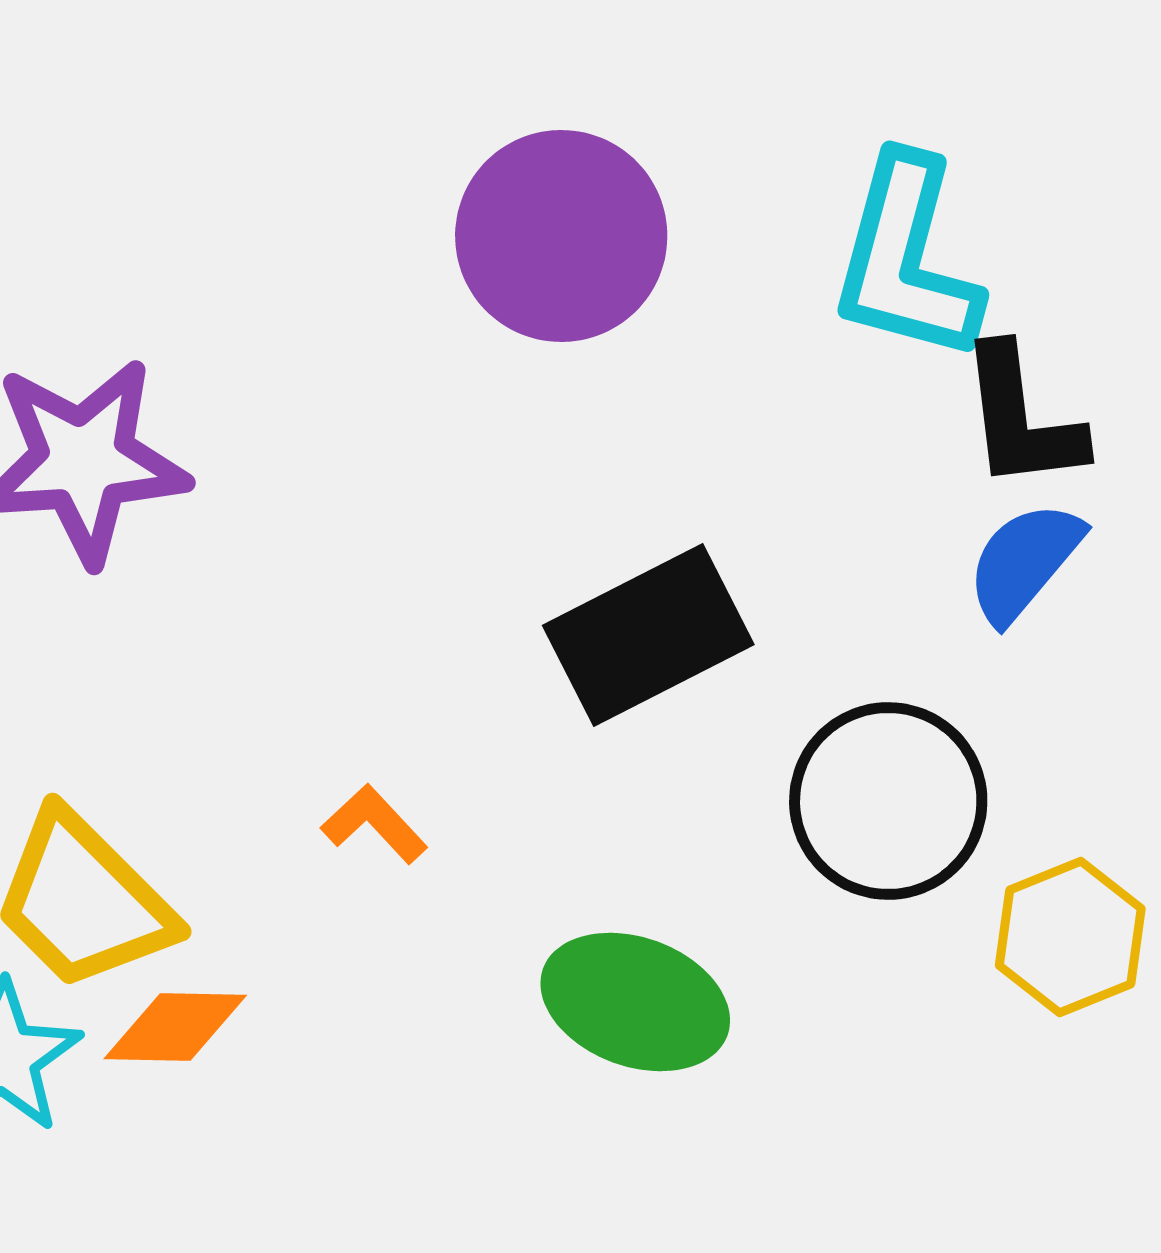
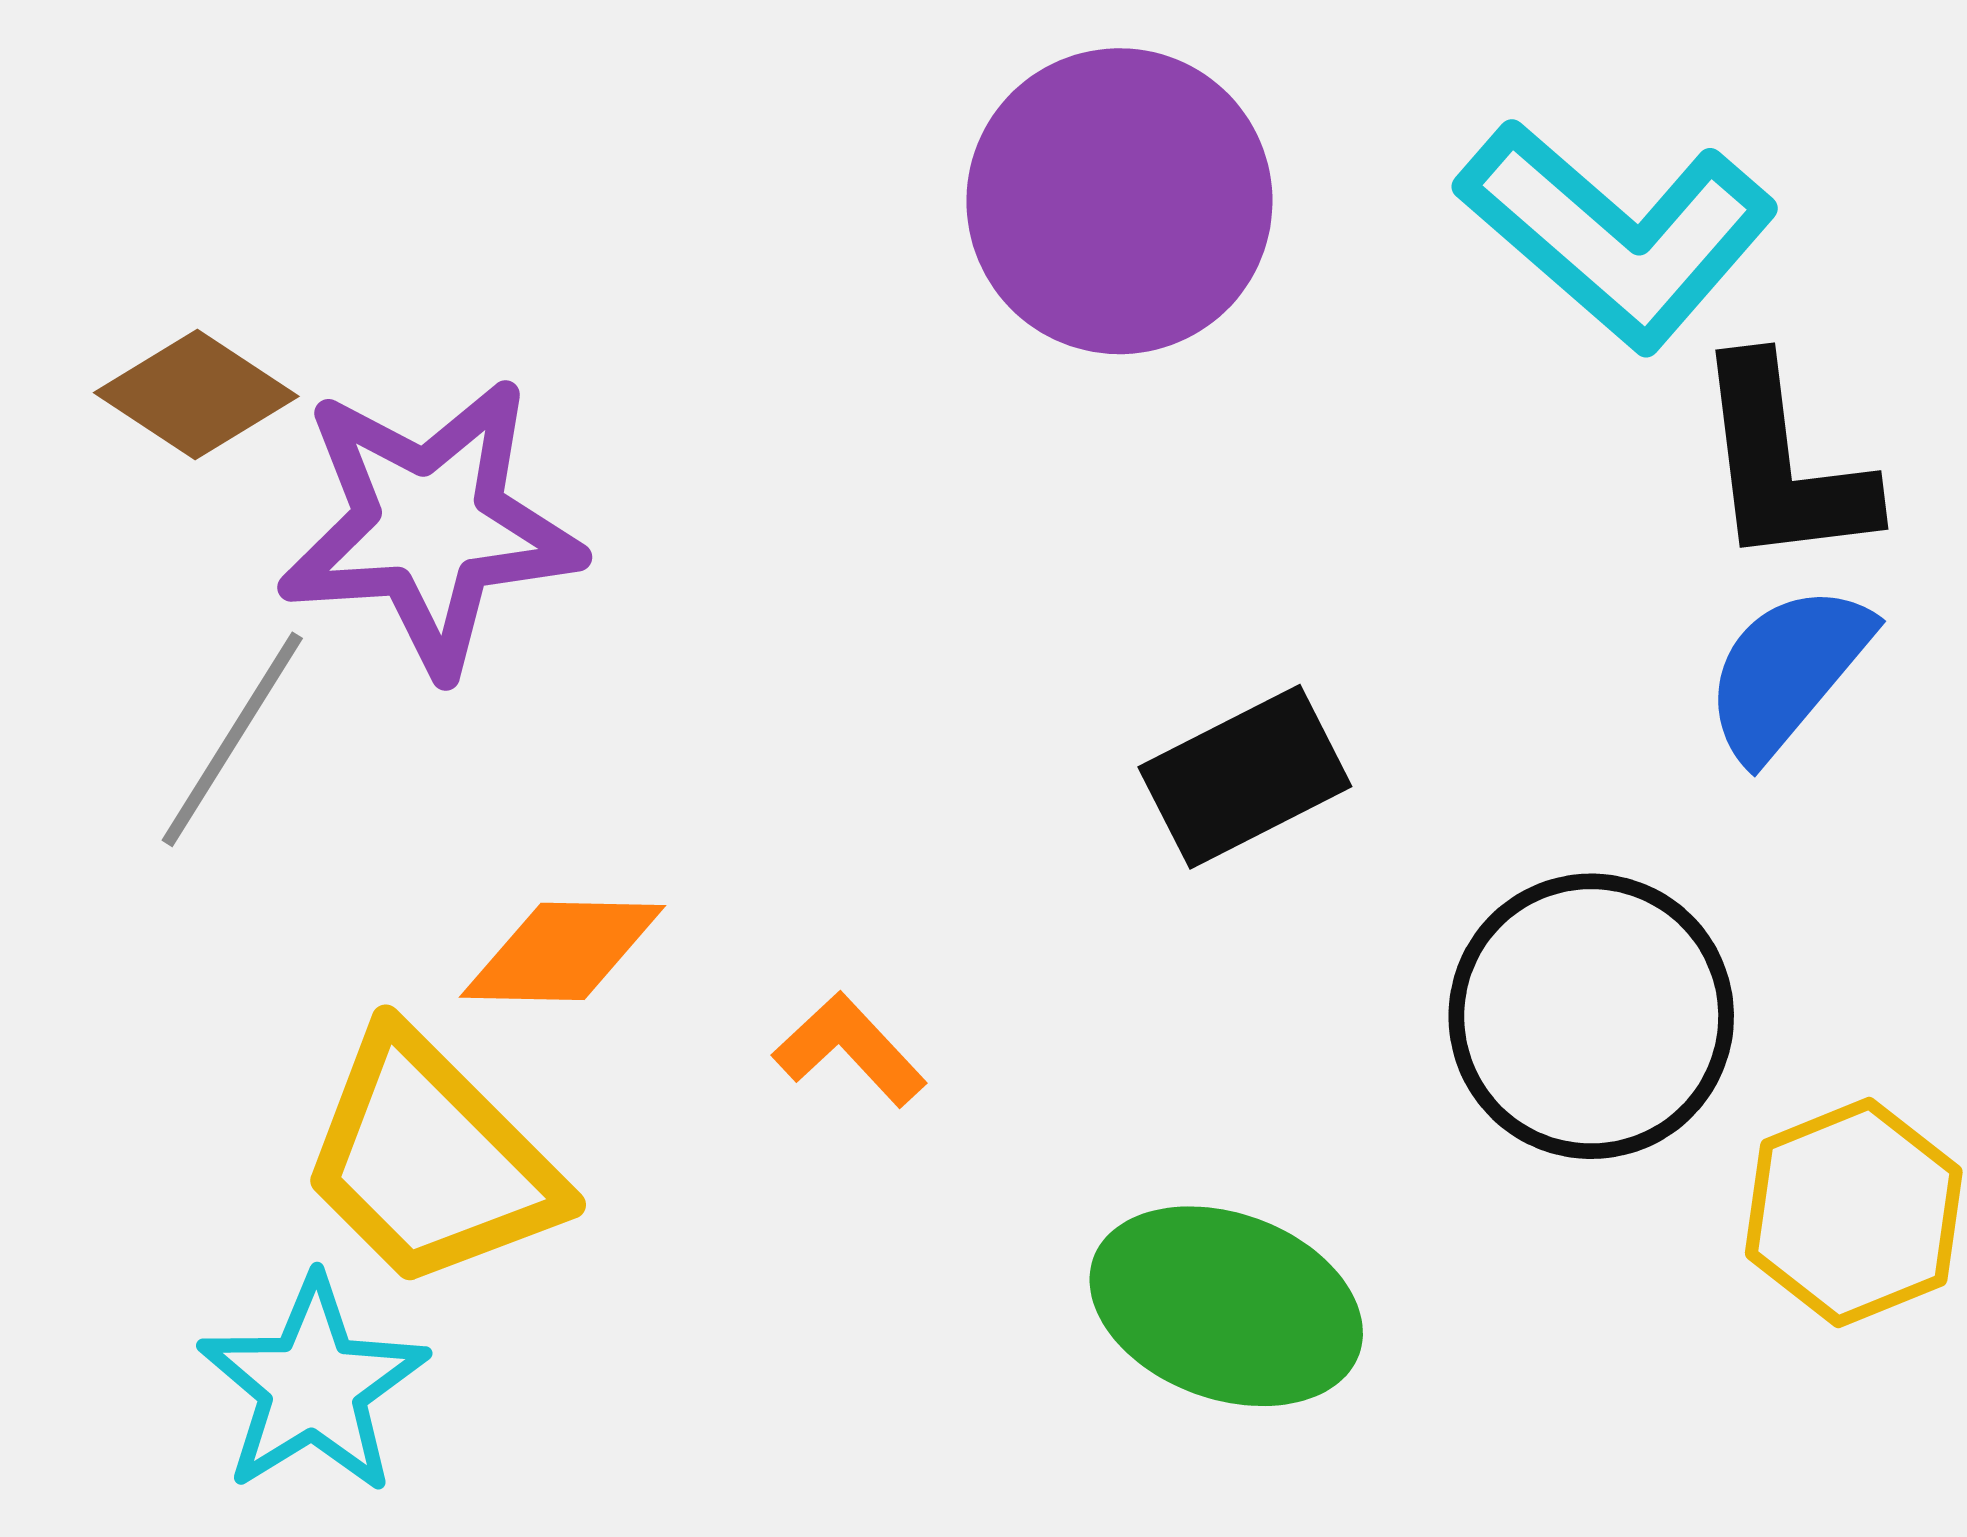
cyan L-shape: (906, 259) -> (1617, 234), turned -64
black rectangle: (648, 635) -> (1245, 777), size x0.7
orange diamond: (175, 1027) -> (563, 951), moved

